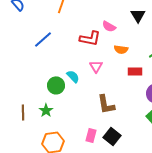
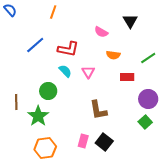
red L-shape: (90, 38) -> (68, 49), moved
cyan semicircle: (73, 76) -> (65, 71), moved
green star: (46, 110) -> (38, 116), size x1.5
brown line: (23, 112) -> (16, 102), moved

